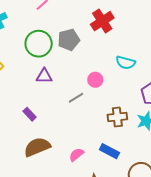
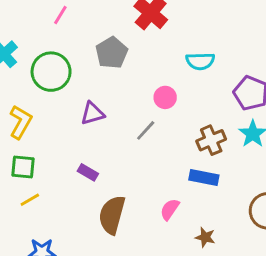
green circle: (39, 44) -> (51, 72), moved
brown semicircle: (37, 147) -> (112, 215), turned -36
blue rectangle: (109, 151) -> (204, 178), moved

